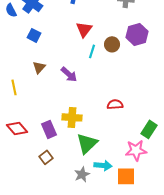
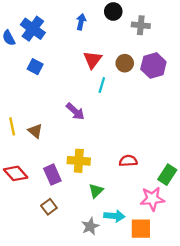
brown circle: (112, 44) -> (125, 63), moved
brown triangle: (39, 67) -> (35, 131), moved, turned -32
red semicircle: (115, 104) -> (128, 161), moved
green triangle: (87, 143) -> (96, 191), size x0.6

